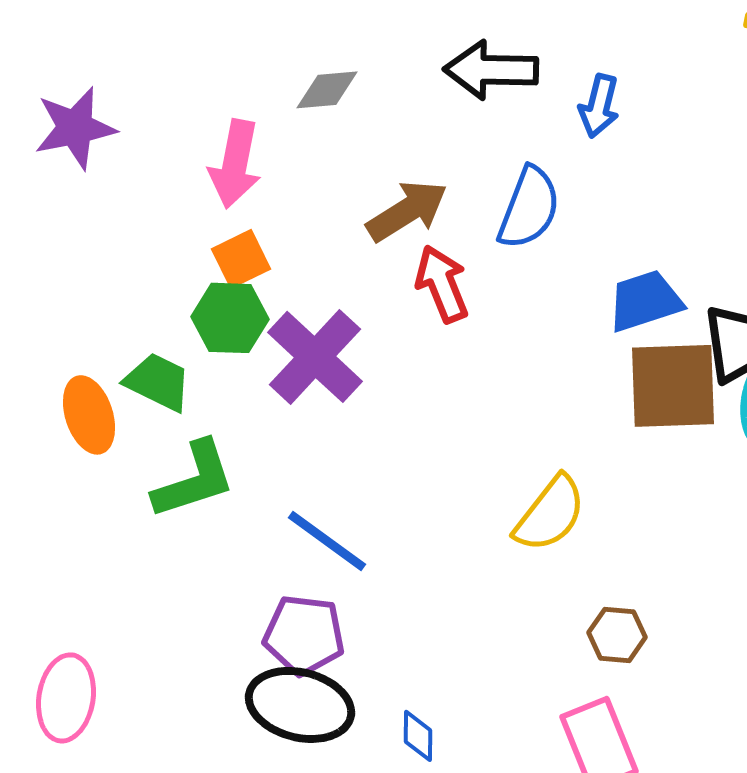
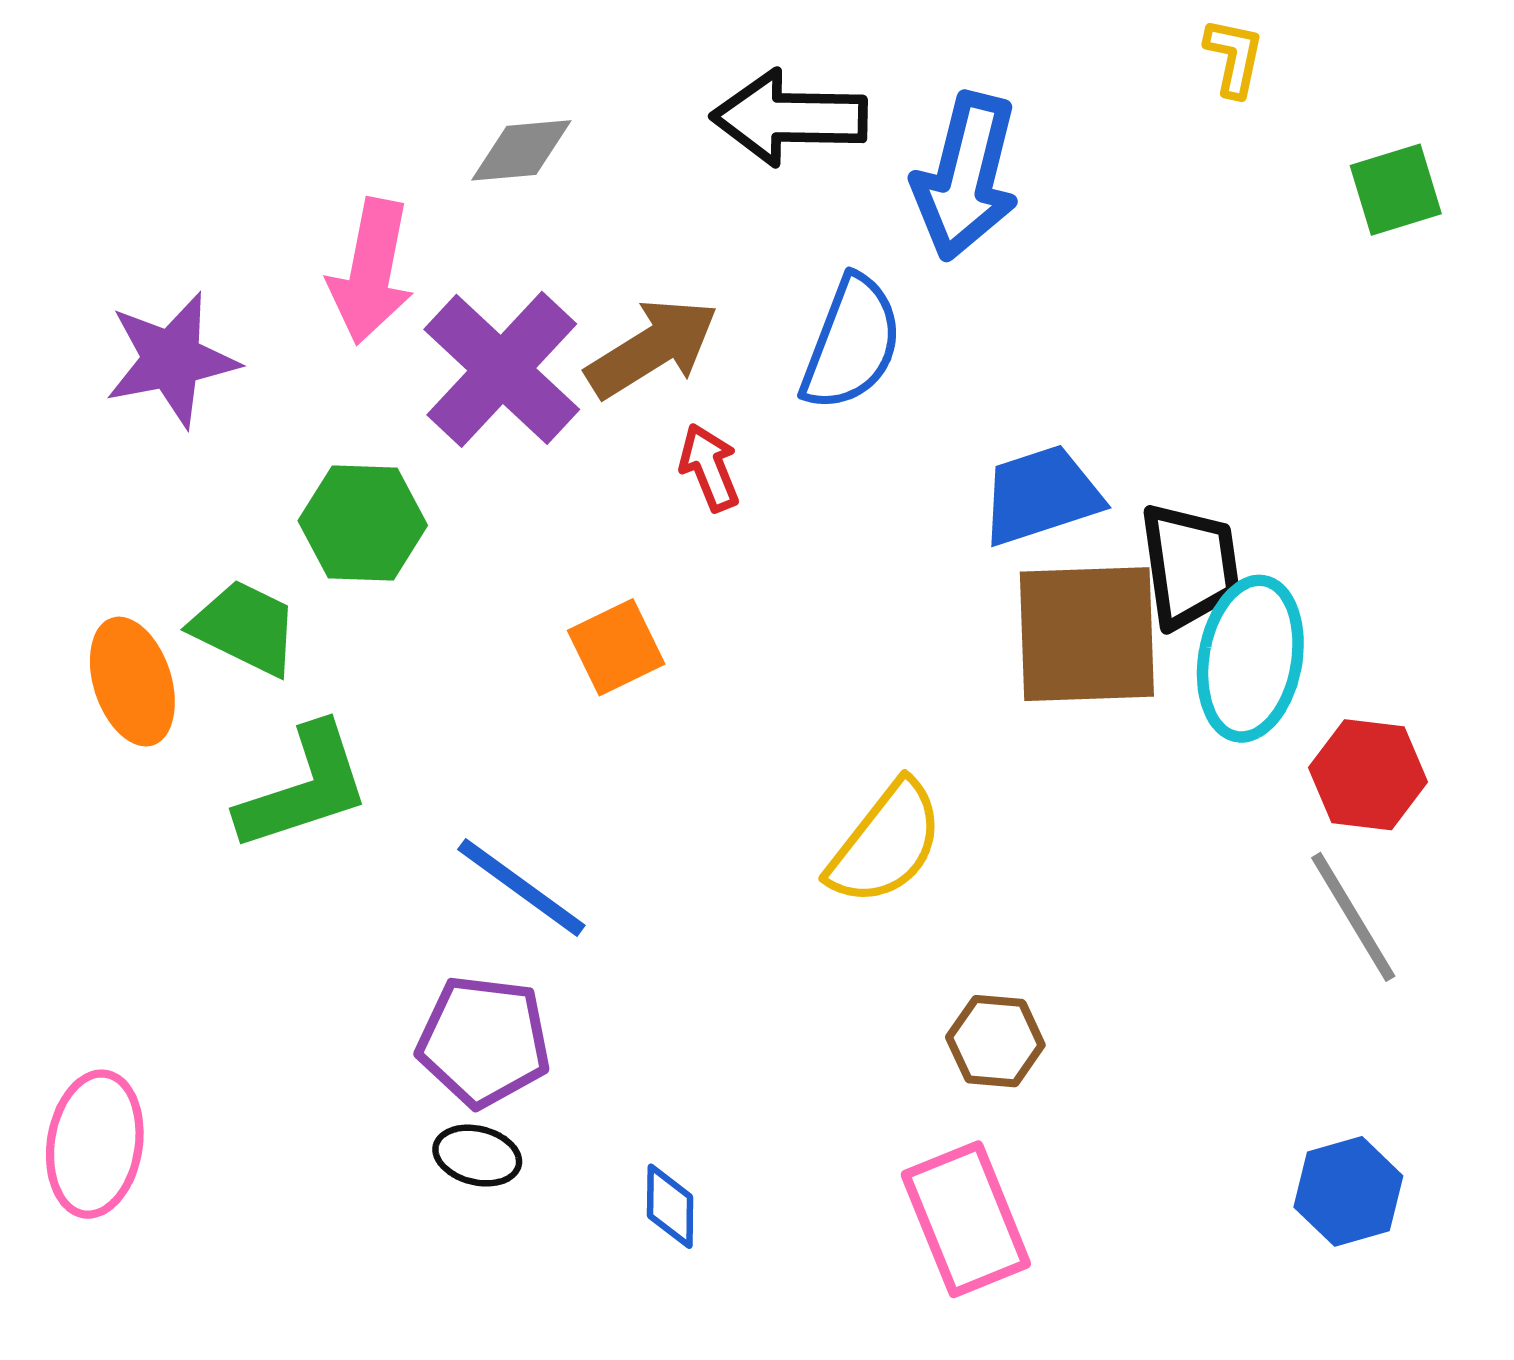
blue arrow: (599, 106) -> (966, 177), size x1.6
purple star: (75, 128) -> (172, 360), moved
orange square: (241, 259) -> (616, 647), moved
red arrow: (442, 284) -> (709, 467), size x0.7
purple cross: (315, 357) -> (502, 369), moved
black ellipse: (300, 705) -> (477, 1156), size x0.5

